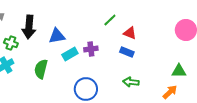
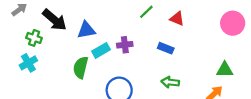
black arrow: (29, 27) -> (54, 20), turned -55
red triangle: (130, 33) -> (177, 19), moved
green semicircle: (41, 69) -> (81, 67), moved

